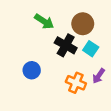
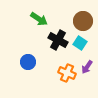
brown circle: (83, 24) -> (83, 21), moved

